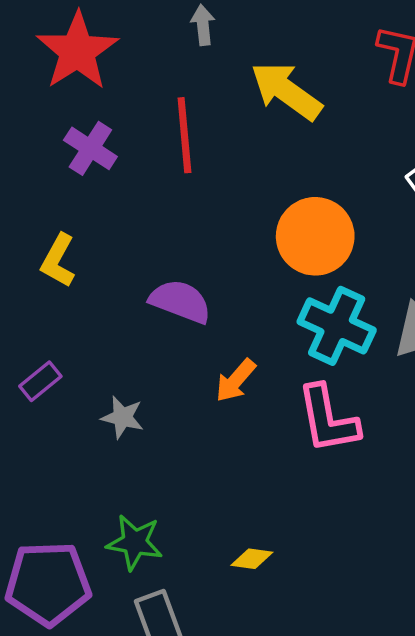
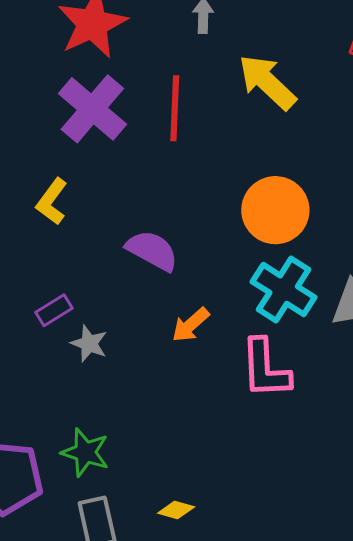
purple cross: (90, 148) -> (92, 109), size x1.5
purple rectangle: (40, 381) -> (54, 310), moved
yellow diamond: (252, 559) -> (176, 510), moved

